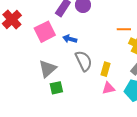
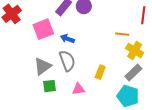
gray semicircle: (84, 61) -> (67, 61), moved
pink triangle: (108, 88) -> (78, 89), moved

